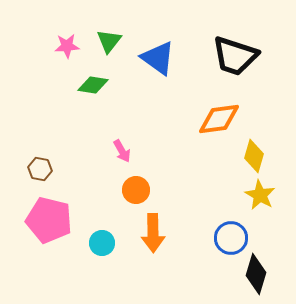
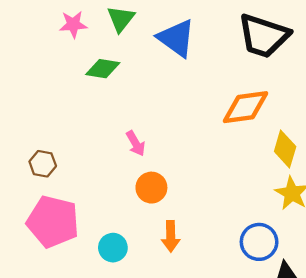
orange arrow: (153, 233) -> (171, 236), size x0.7

